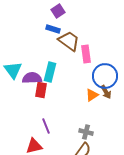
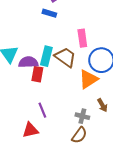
brown trapezoid: (69, 41) -> (65, 57), moved
brown arrow: (106, 92) -> (102, 105), moved
orange triangle: (92, 95) -> (88, 79), size x1.5

